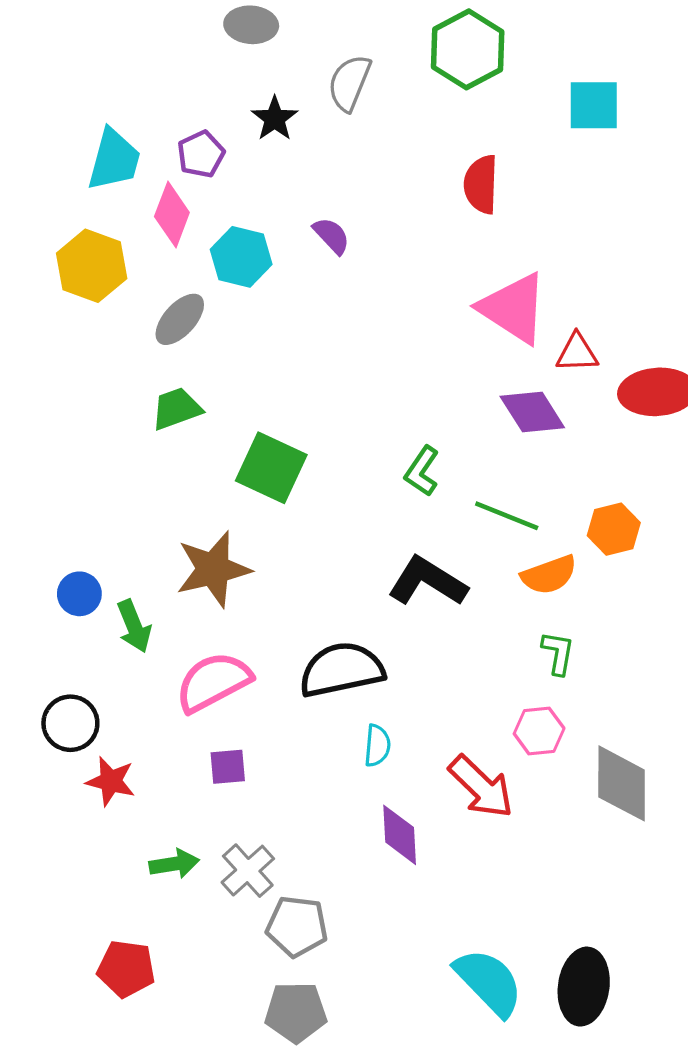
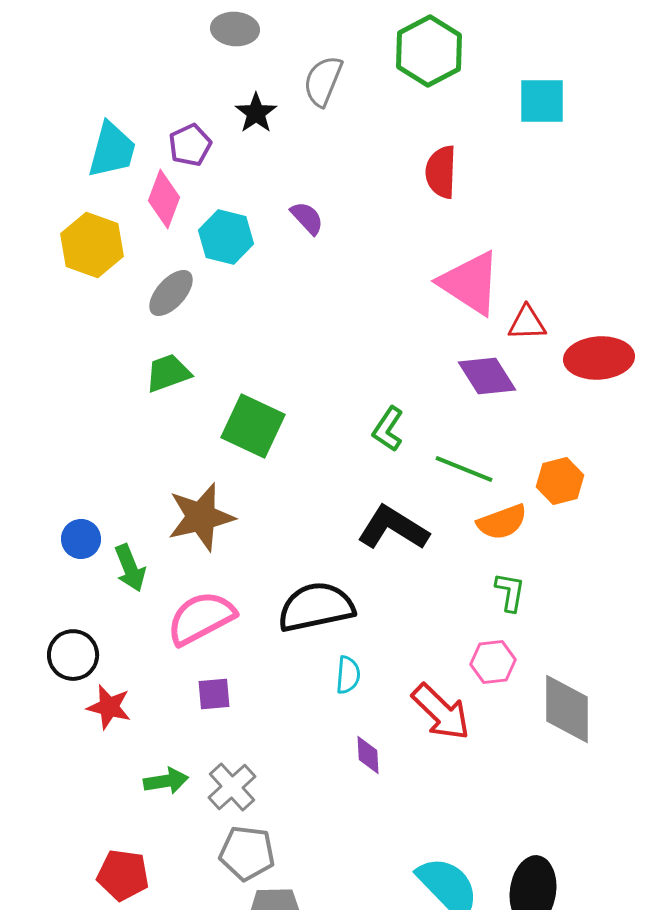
purple diamond: (400, 835) -> (368, 755), size x0.7
gray pentagon: (297, 926) -> (247, 853), moved

